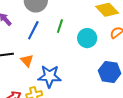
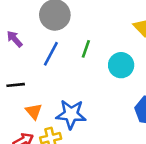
orange triangle: (27, 61) -> (34, 111), moved

